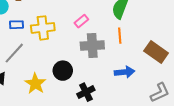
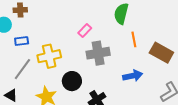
yellow cross: (43, 28) -> (49, 56), moved
orange line: (120, 36) -> (134, 39), moved

